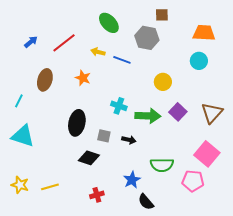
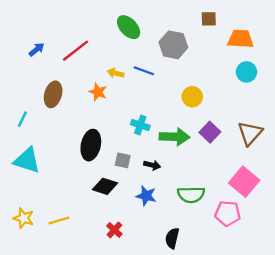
brown square: (162, 15) -> (209, 19), moved
yellow arrow: (98, 52) -> (116, 73), moved
cyan circle: (199, 61) -> (246, 72), moved
blue star: (132, 180) -> (146, 196), moved, turned -30
red cross: (97, 195) -> (114, 230), turned -32
black semicircle: (146, 202) -> (172, 238), turned 54

